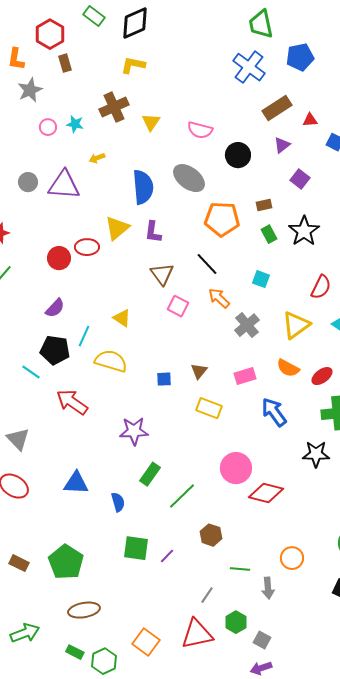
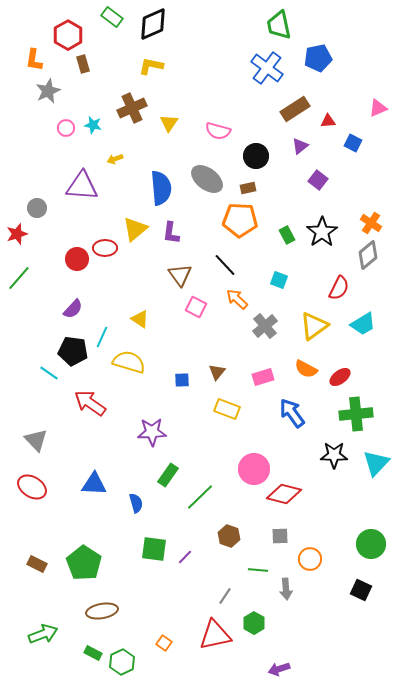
gray circle: (28, 182) -> (37, 208), moved
brown rectangle: (264, 205) -> (248, 188), moved
gray square: (262, 640) -> (280, 536), moved, turned -30
orange square: (146, 642) -> (164, 643), size x0.6

